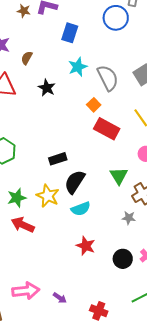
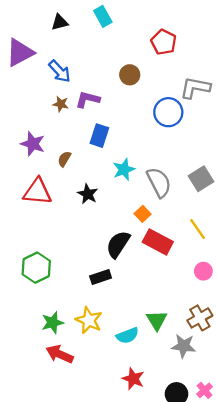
blue rectangle: (70, 33) -> (99, 136), moved
green triangle: (119, 176) -> (157, 320), moved
black semicircle: (75, 182) -> (118, 244), moved
gray star: (129, 218) -> (184, 346), size x1.5

